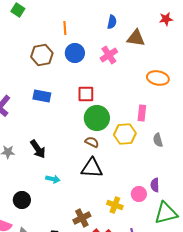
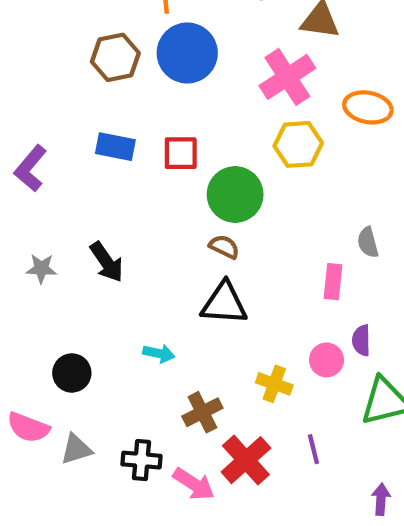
blue circle: (75, 53) -> (187, 53), size x1.4
pink cross: (109, 55) -> (287, 77), moved, size x1.4
red square: (86, 94) -> (181, 153), moved
pink rectangle: (142, 113) -> (333, 282), moved
yellow hexagon: (125, 134) -> (298, 144), moved
cyan arrow: (53, 179) -> (159, 353), moved

